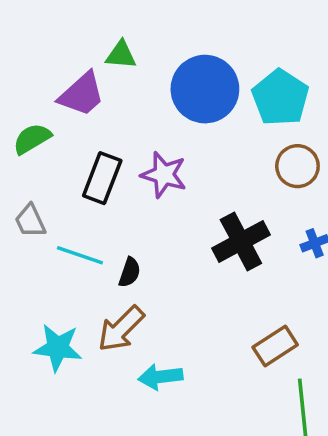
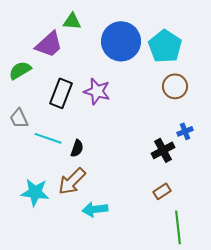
black cross: (241, 241) -> (163, 150), moved, size x0.7
brown rectangle: (275, 346) -> (162, 191), size x0.7

